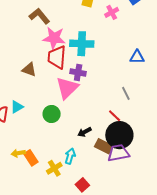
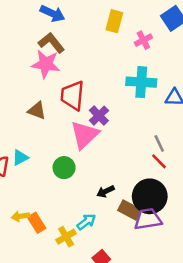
pink star: (54, 38) -> (46, 64), moved
cyan cross: (82, 44) -> (141, 82), moved
purple cross: (78, 72) -> (99, 116), turned 35
red line: (115, 116) -> (159, 161), moved
cyan arrow: (70, 156) -> (86, 222), turned 35

